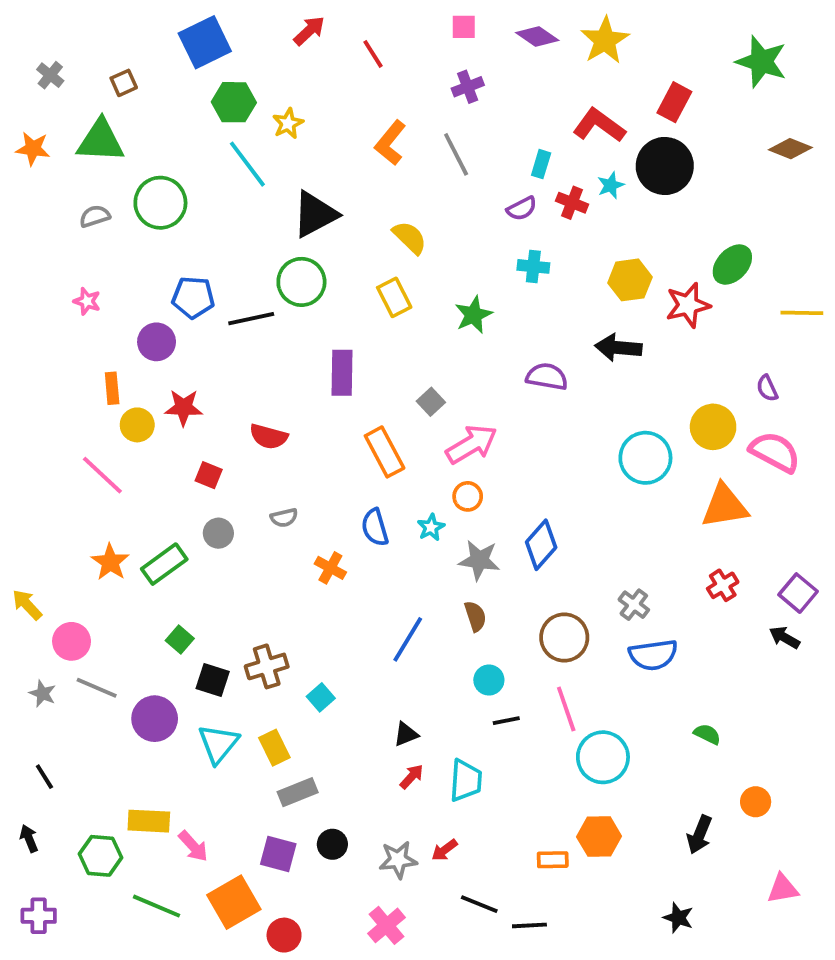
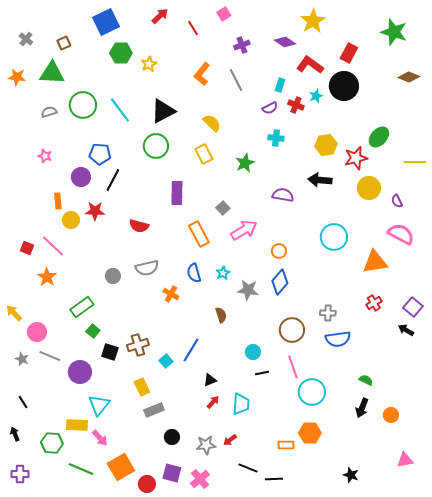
pink square: (464, 27) -> (224, 14), moved, turned -32
purple diamond: (537, 37) -> (285, 42), moved
cyan line: (247, 164) -> (120, 110), moved
black line: (251, 319) -> (113, 180), moved, turned -50
yellow circle: (713, 427) -> (369, 188), moved
red square: (209, 475) -> (27, 248), moved
orange circle: (468, 496) -> (279, 251), moved
gray semicircle: (284, 518) -> (147, 268), size x1.6
orange star: (110, 562) -> (47, 277), moved
green rectangle: (164, 564) -> (82, 307), moved
gray cross: (634, 605) -> (328, 313), turned -35
brown semicircle: (475, 616) -> (221, 315), moved
blue line: (408, 639) -> (191, 350), moved
cyan triangle: (218, 744) -> (99, 405), moved
black arrow: (700, 835) -> (362, 408), moved
purple square: (278, 854) -> (172, 473), moved

